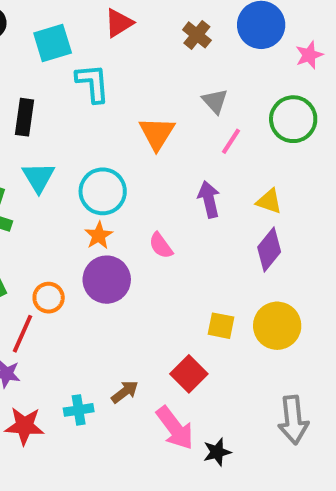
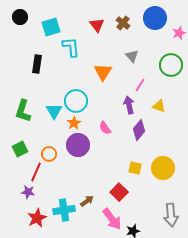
red triangle: (119, 23) -> (97, 25), moved, turned -35
pink line: (231, 141) -> (140, 85), moved
cyan triangle: (39, 177) -> (54, 111), moved
purple diamond: (269, 250) -> (139, 130), moved
cyan cross: (79, 410) -> (64, 210), size x1.5
red star: (24, 426) -> (37, 218), turned -30

